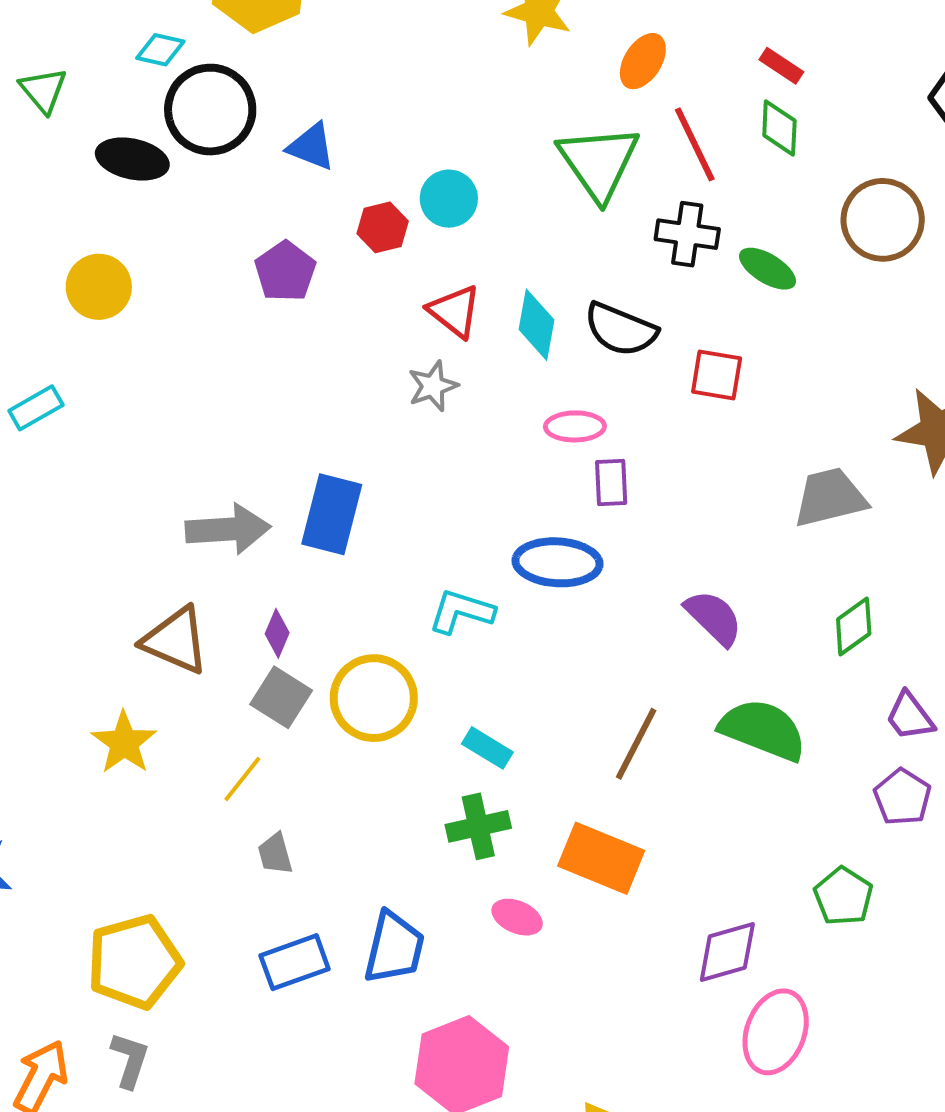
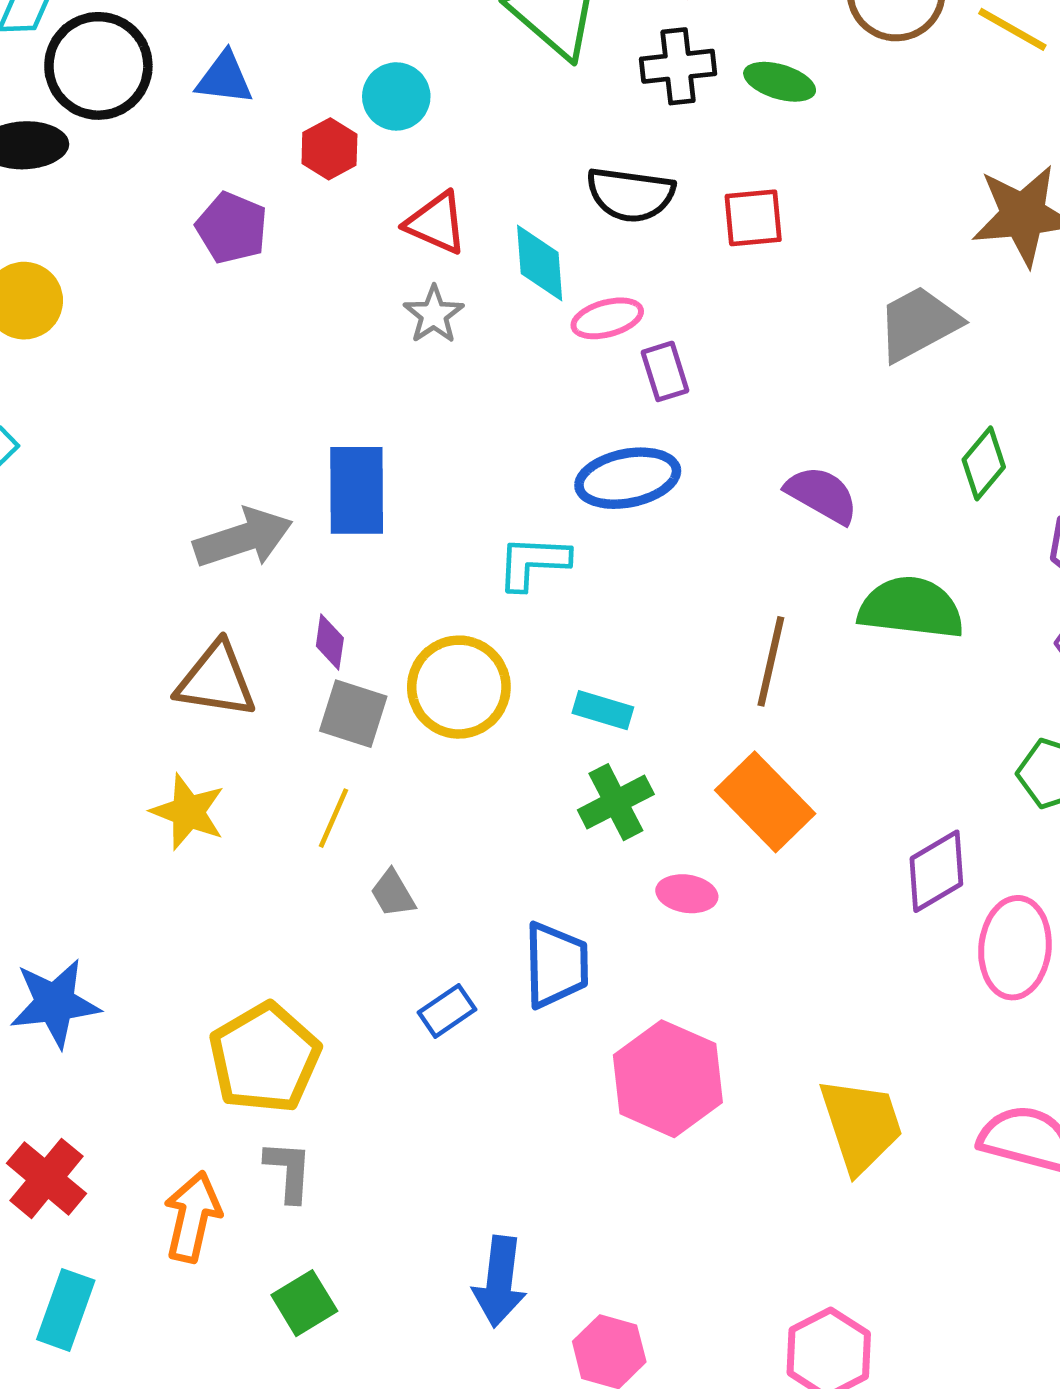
cyan diamond: (537, 325) -> (540, 263), moved
orange rectangle: (601, 858) -> (765, 802), turned 38
blue rectangle: (295, 962) -> (447, 1011), size x0.7

